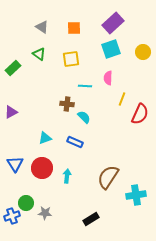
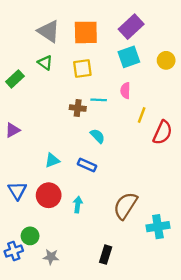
gray triangle: (42, 27) -> (49, 31), size x1.5
orange square: (74, 28) -> (86, 32), size x1.6
brown cross: (67, 104) -> (78, 108), moved
gray star: (45, 213) -> (51, 257), moved
black rectangle: (91, 219) -> (106, 255), turned -42

